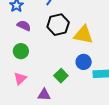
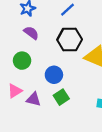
blue circle: (84, 62) -> (54, 75), moved
purple triangle: (44, 95) -> (34, 99), moved

